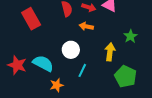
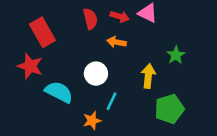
red star: (17, 65) -> (30, 66), moved
green pentagon: (125, 76) -> (169, 109), turned 30
orange star: (57, 85) -> (92, 121), moved

